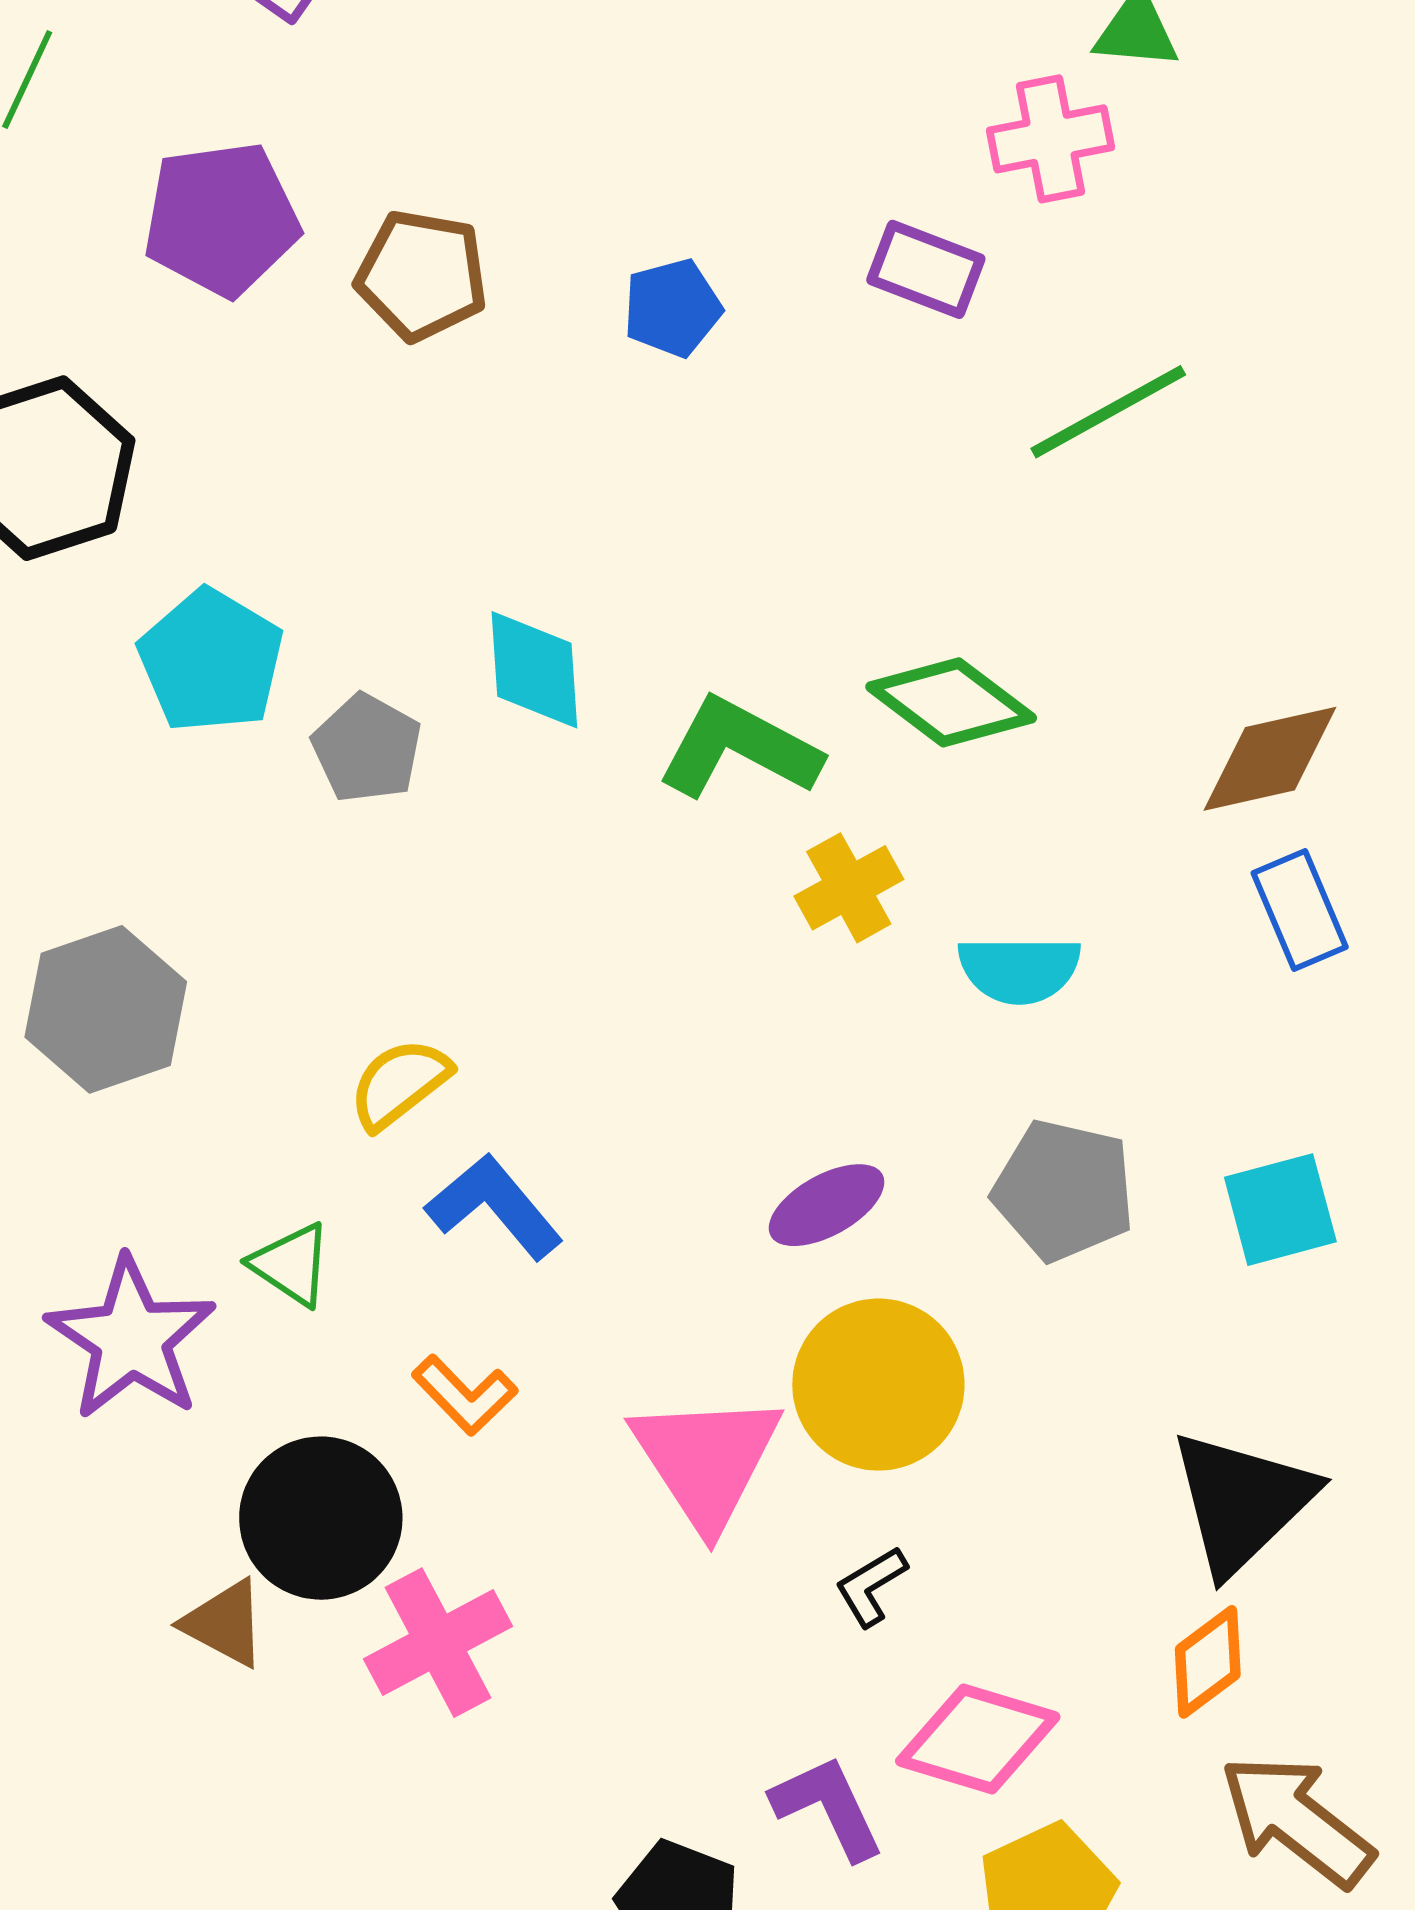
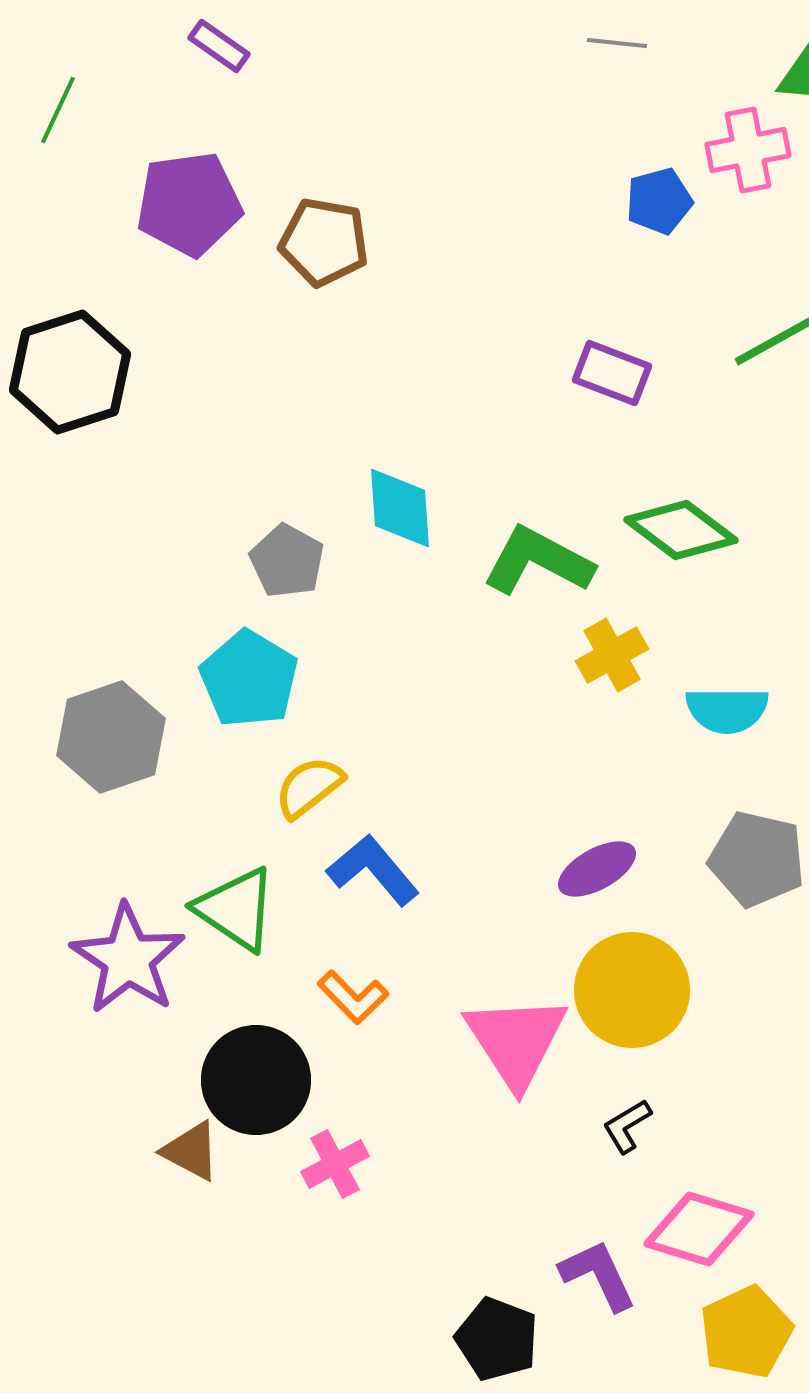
purple rectangle: (926, 269) -> (612, 373), moved
blue pentagon: (672, 308) -> (659, 201), moved
cyan pentagon: (211, 661) -> (249, 679), moved
green triangle: (291, 1264) -> (236, 909), size x1.5
pink cross: (438, 1643) -> (335, 1164), size x0.7

